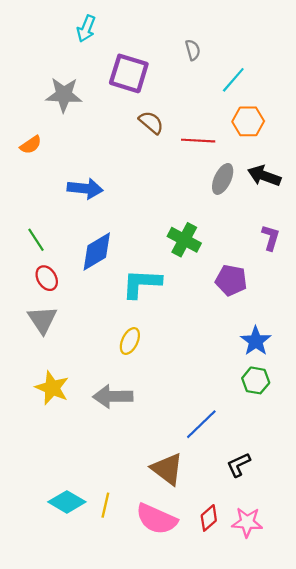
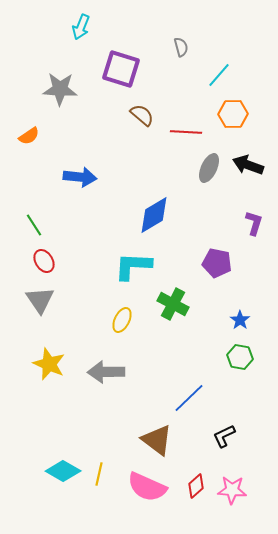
green cross: (184, 240) -> (173, 304), moved
blue diamond: (97, 251) -> (154, 215), moved
blue star: (256, 341) -> (240, 320), size x0.7

